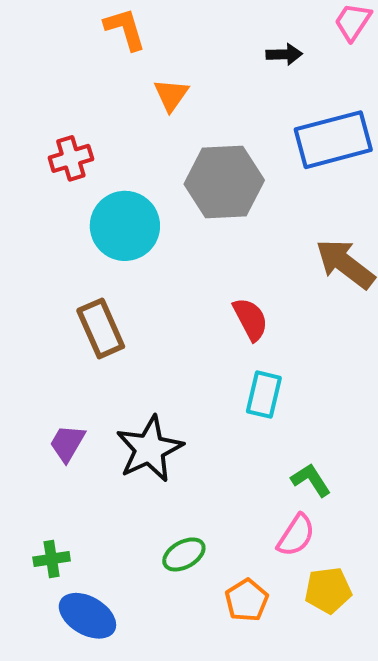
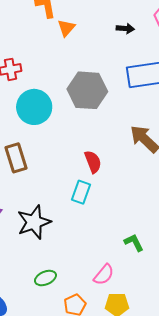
orange triangle: (171, 95) -> (66, 28), moved
cyan rectangle: (264, 395) -> (81, 192), moved
green L-shape: (311, 480) -> (134, 242), moved

